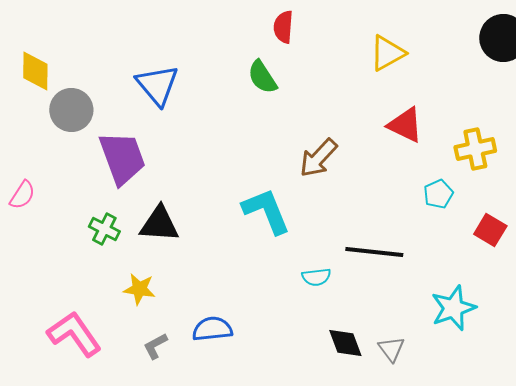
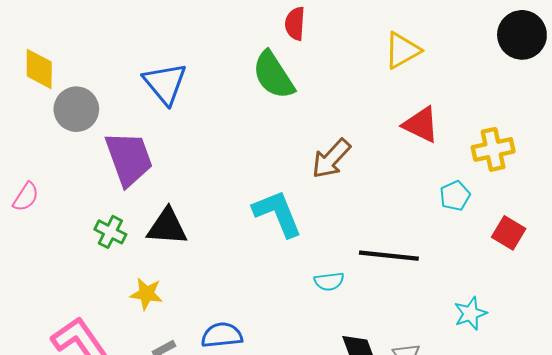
green semicircle: (262, 77) -> (273, 75), size x1.4
cyan star: (453, 308) -> (470, 313), size x0.7

